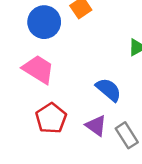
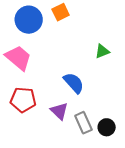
red pentagon: (51, 118) -> (23, 100), turned 30

